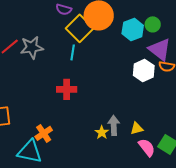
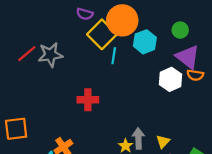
cyan hexagon: (133, 29) -> (145, 42), moved
cyan line: (73, 52) -> (114, 56), moved
yellow triangle: (137, 128) -> (163, 142), turned -32

